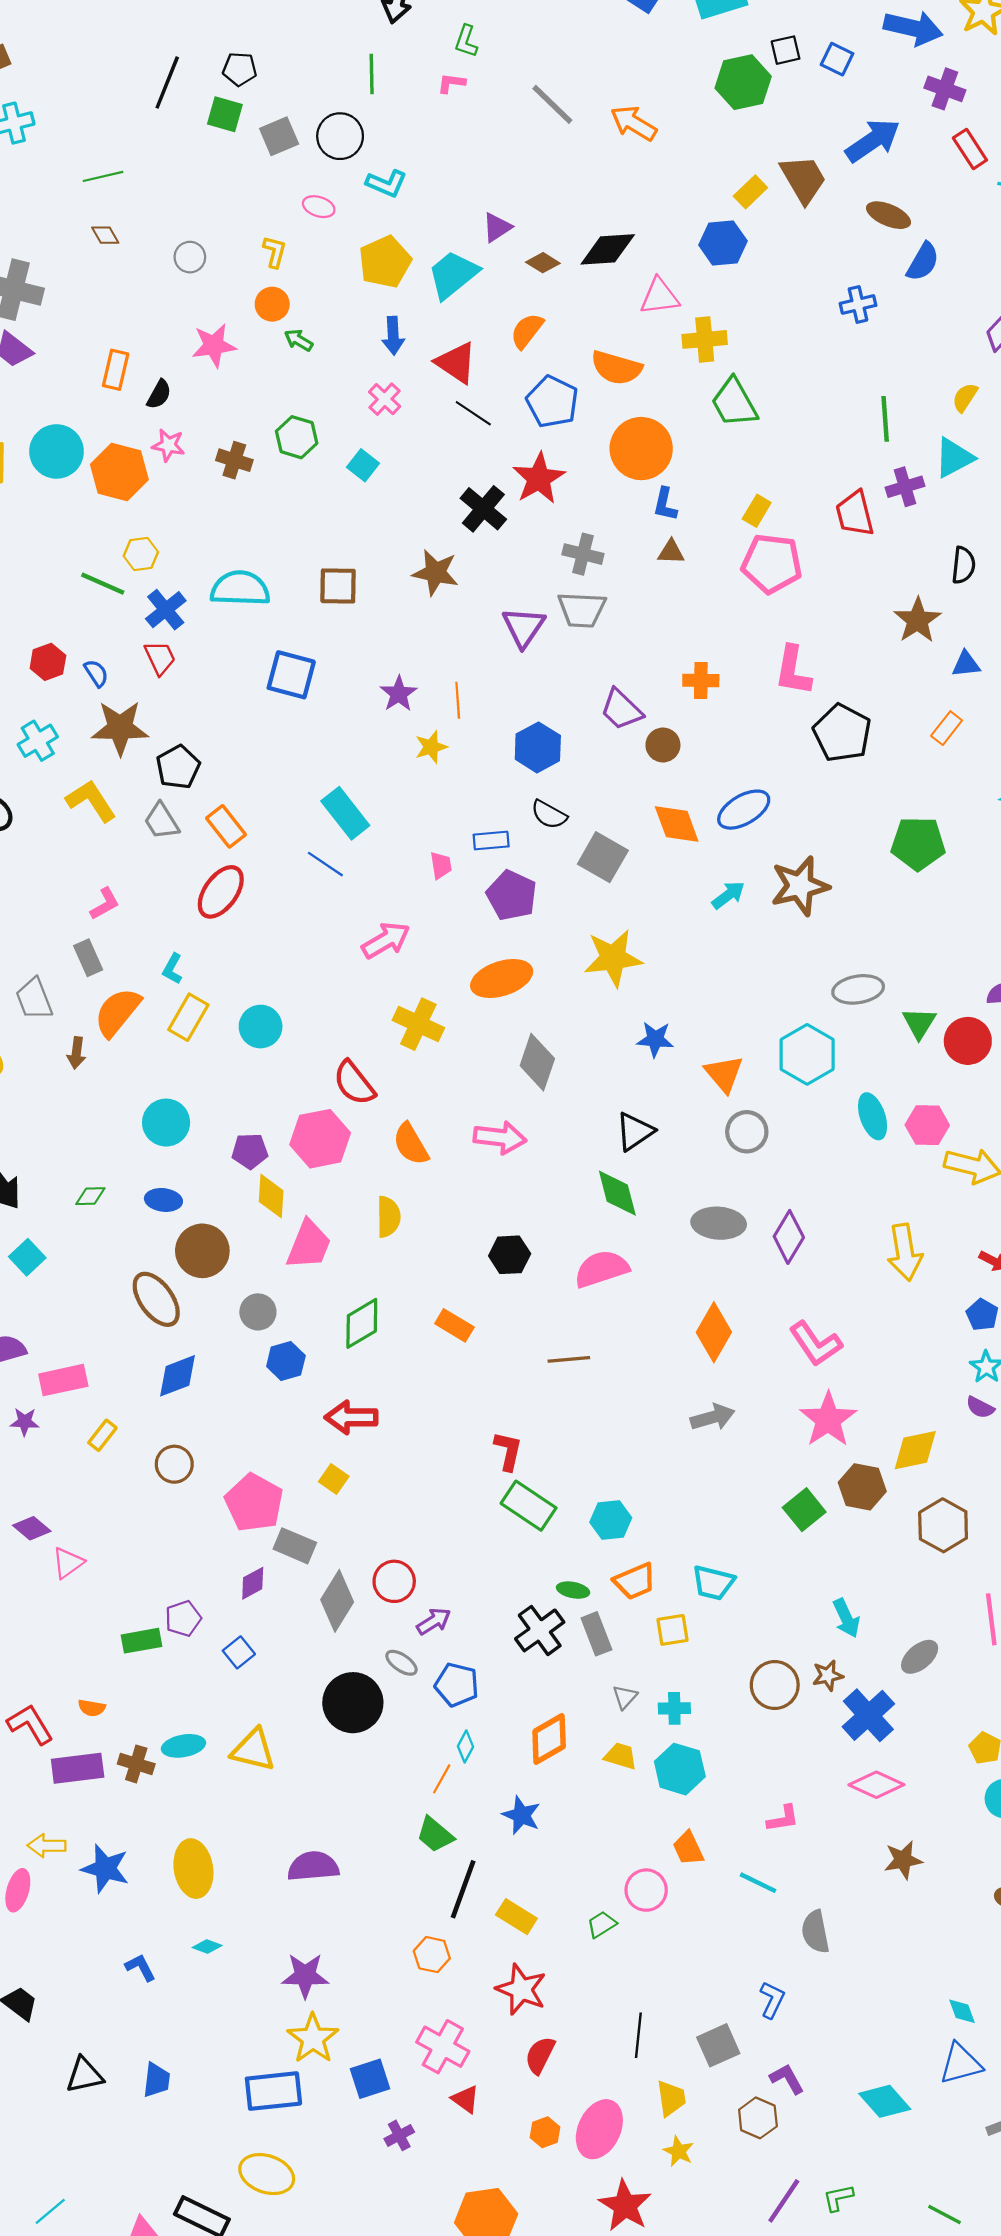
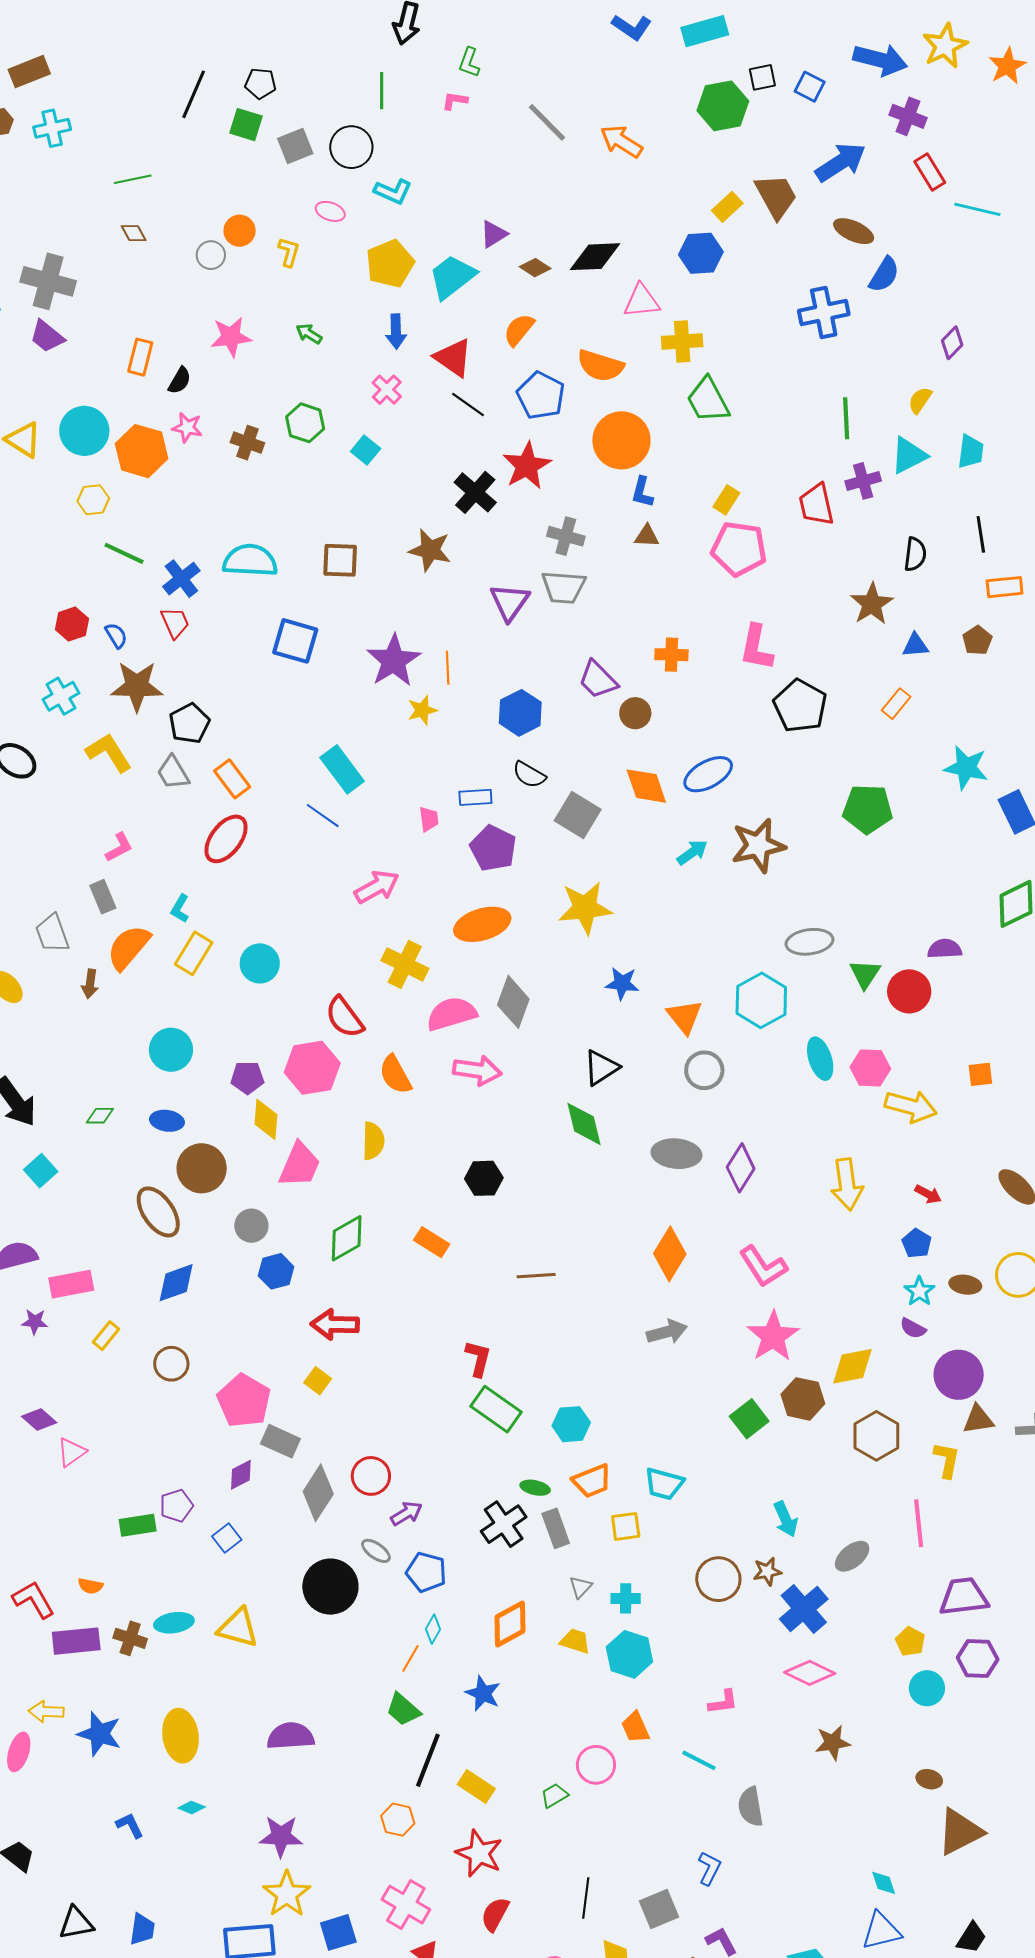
orange circle: (272, 304) -> (240, 231), moved
blue cross: (858, 304) -> (824, 313), size x1.5
yellow hexagon: (141, 554) -> (93, 500), moved
purple star: (399, 694) -> (394, 661), size x1.6
pink semicircle: (602, 1269) -> (451, 1014), moved

